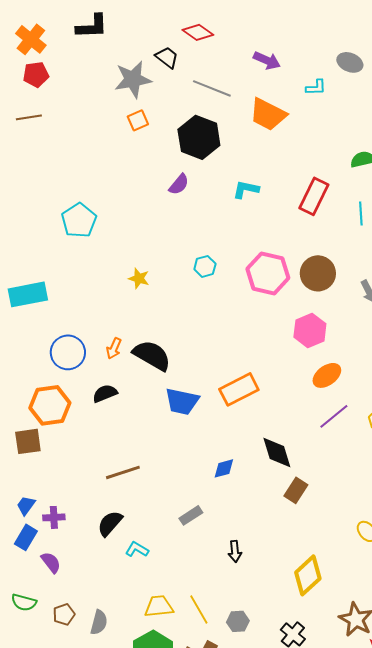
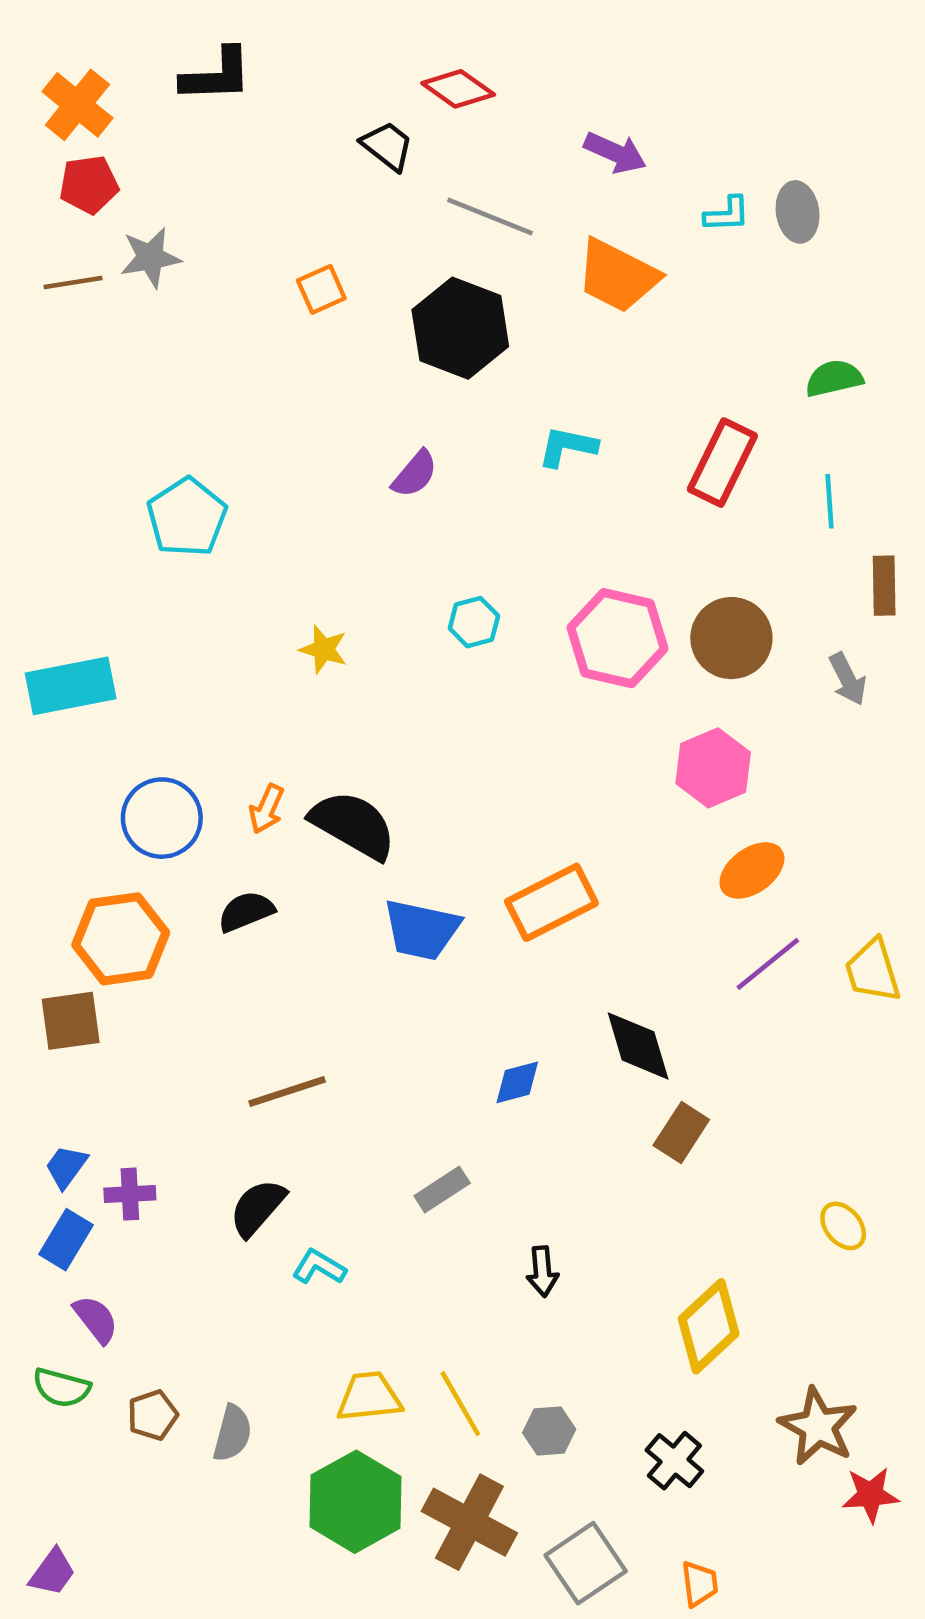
gray ellipse: (350, 62) -> (798, 212), moved, turned 60
gray star: (133, 79) -> (150, 257), moved, size x0.7
purple semicircle: (179, 184) -> (415, 474), moved
purple semicircle: (51, 562) -> (96, 1319), moved

